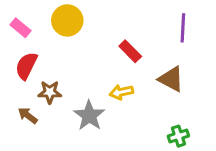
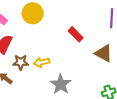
yellow arrow: (121, 92) -> (42, 62), moved
gray star: (89, 116) -> (61, 84), moved

